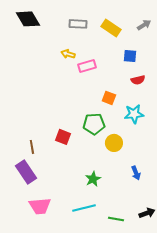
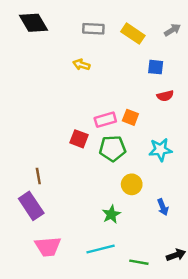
pink rectangle: (87, 66) -> (105, 120), moved
cyan star: (134, 114) -> (160, 150), moved
red square: (63, 137) -> (79, 139), moved
yellow circle: (114, 143) -> (132, 184), moved

